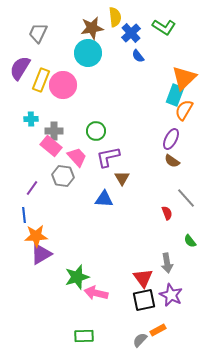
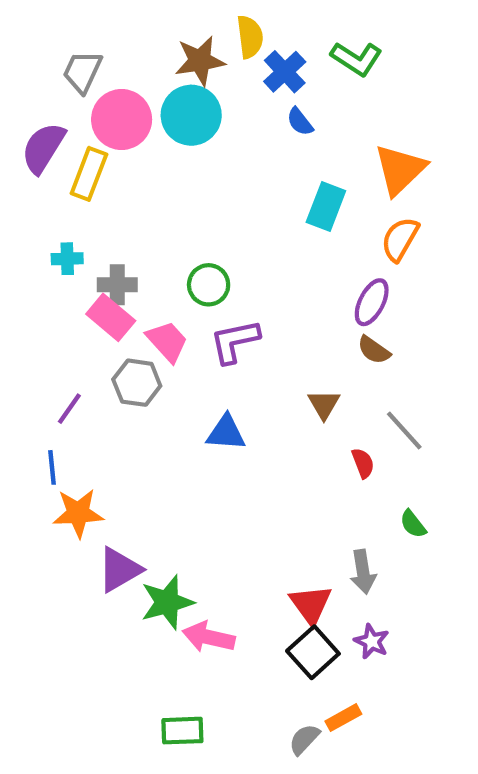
pink circle: (63, 85) -> (122, 120), moved
cyan rectangle: (175, 95) -> (326, 207), moved
brown triangle: (122, 178) -> (324, 404), moved
purple triangle: (41, 254) -> (119, 570), moved
purple star: (171, 295) -> (372, 641), size x0.7
black square: (144, 300) -> (313, 652), turned -30

